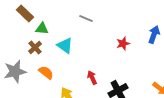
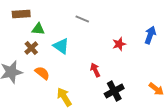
brown rectangle: (25, 14) -> (21, 14), turned -48
red arrow: (92, 78) -> (95, 70), moved

